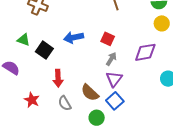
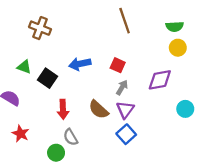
brown semicircle: (90, 93) -> (99, 110), moved
red star: (32, 100) -> (21, 134), moved
green circle: (97, 118) -> (56, 153), moved

